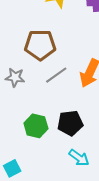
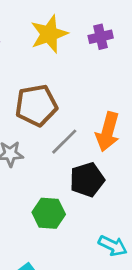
black pentagon: (70, 123) -> (87, 180), moved

